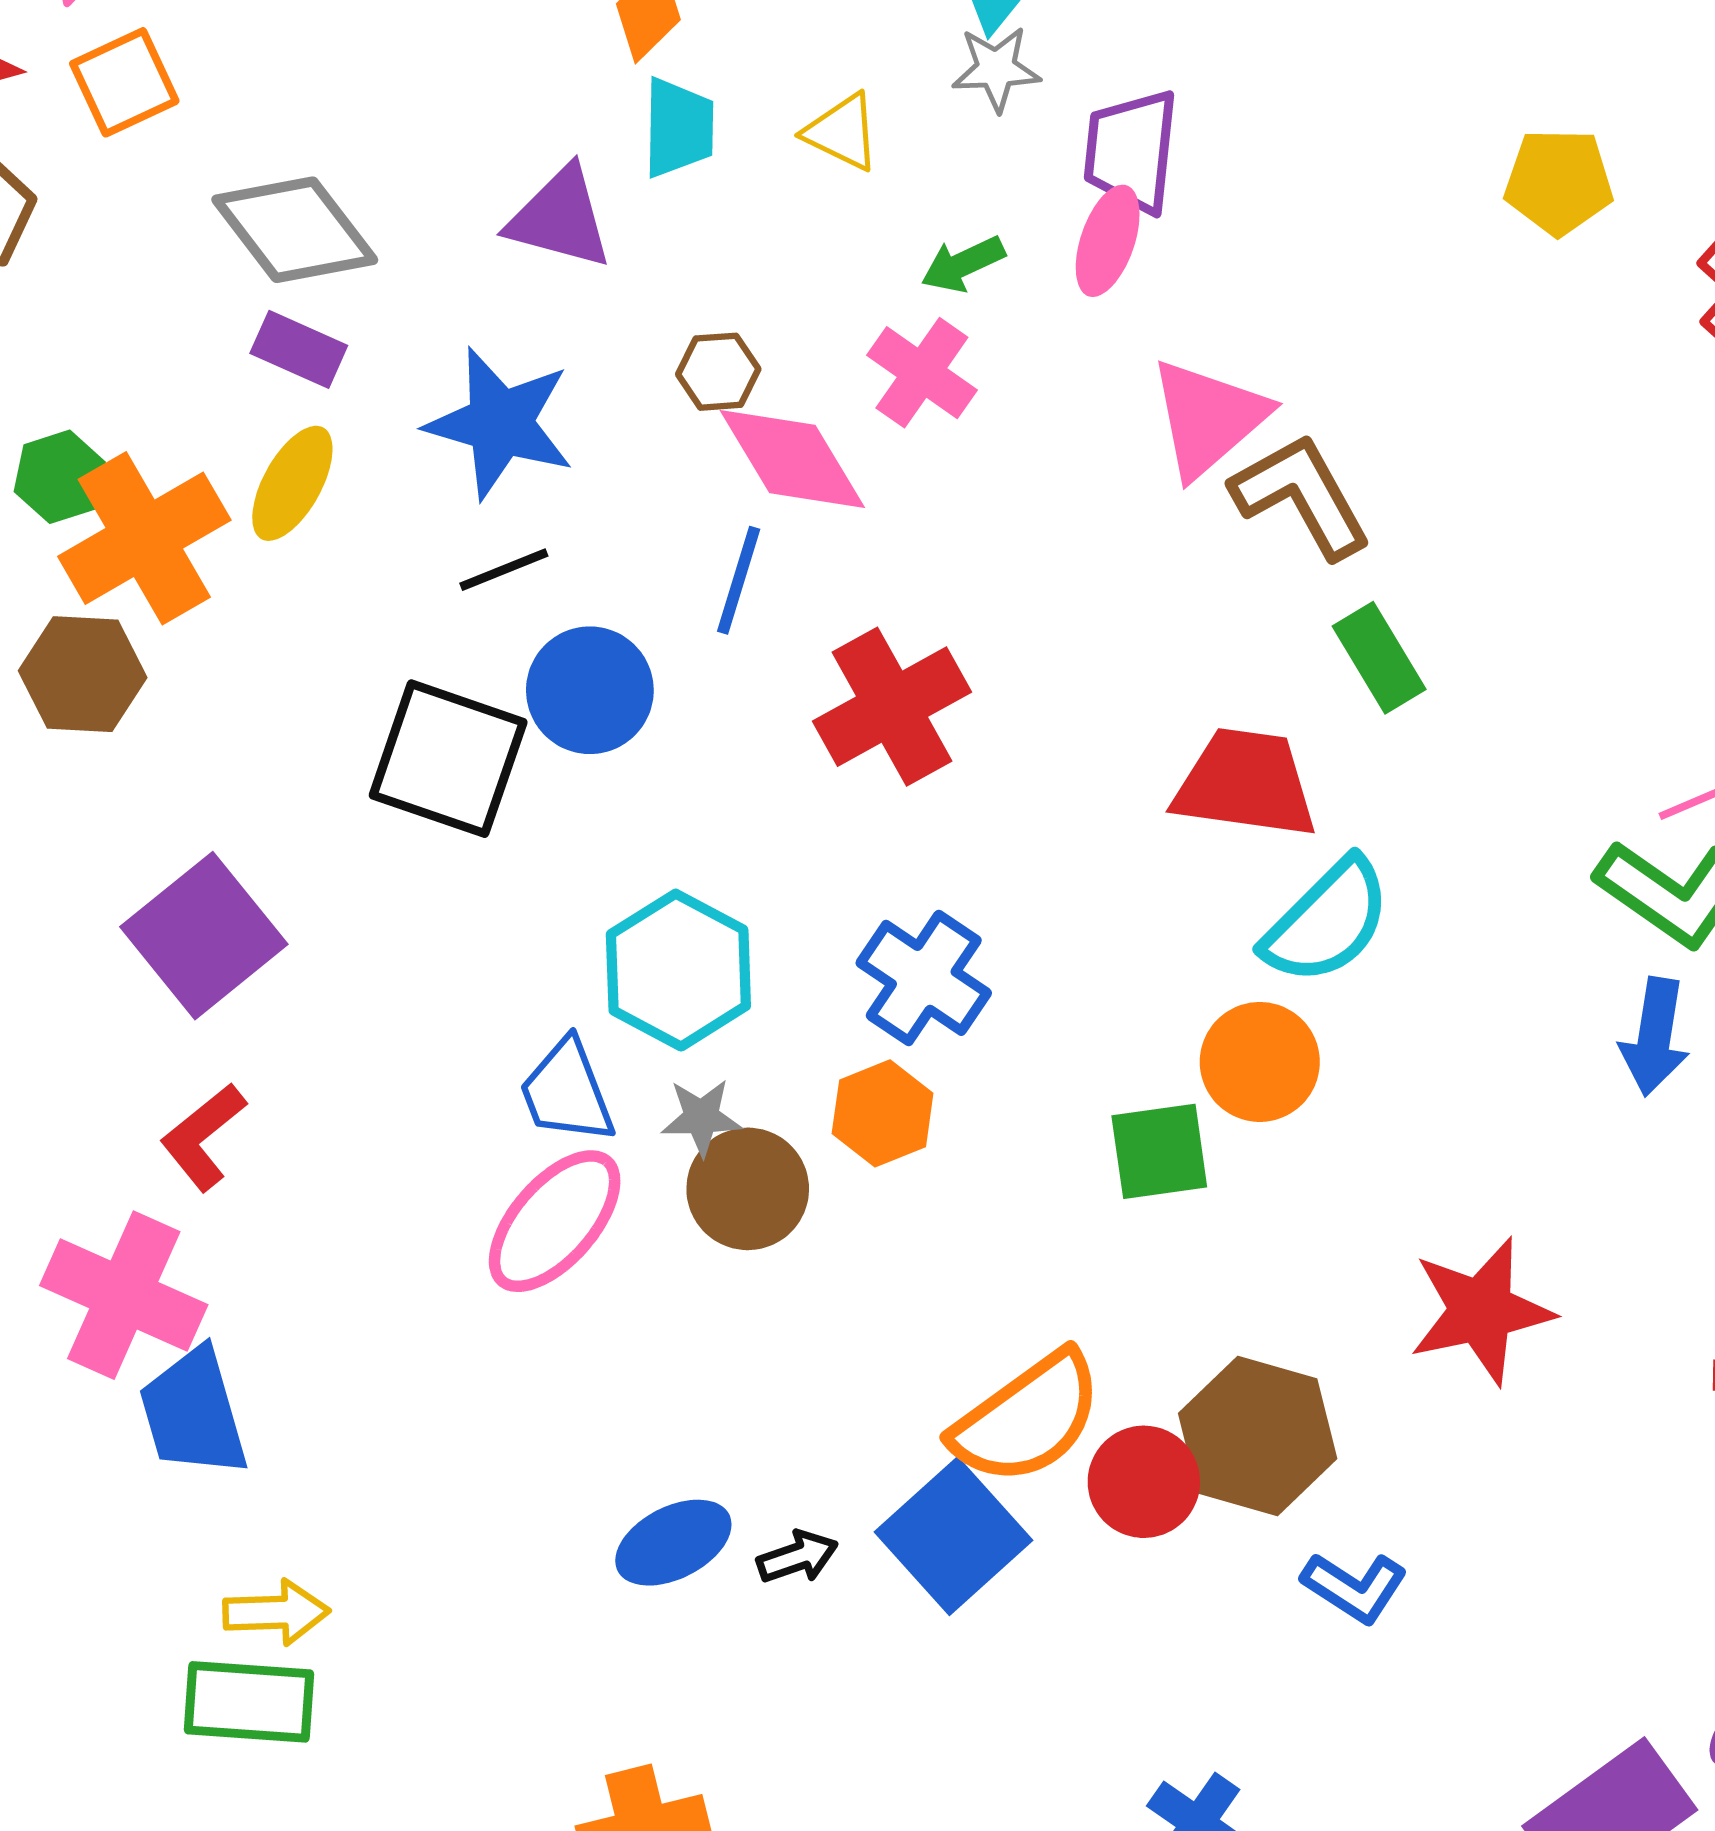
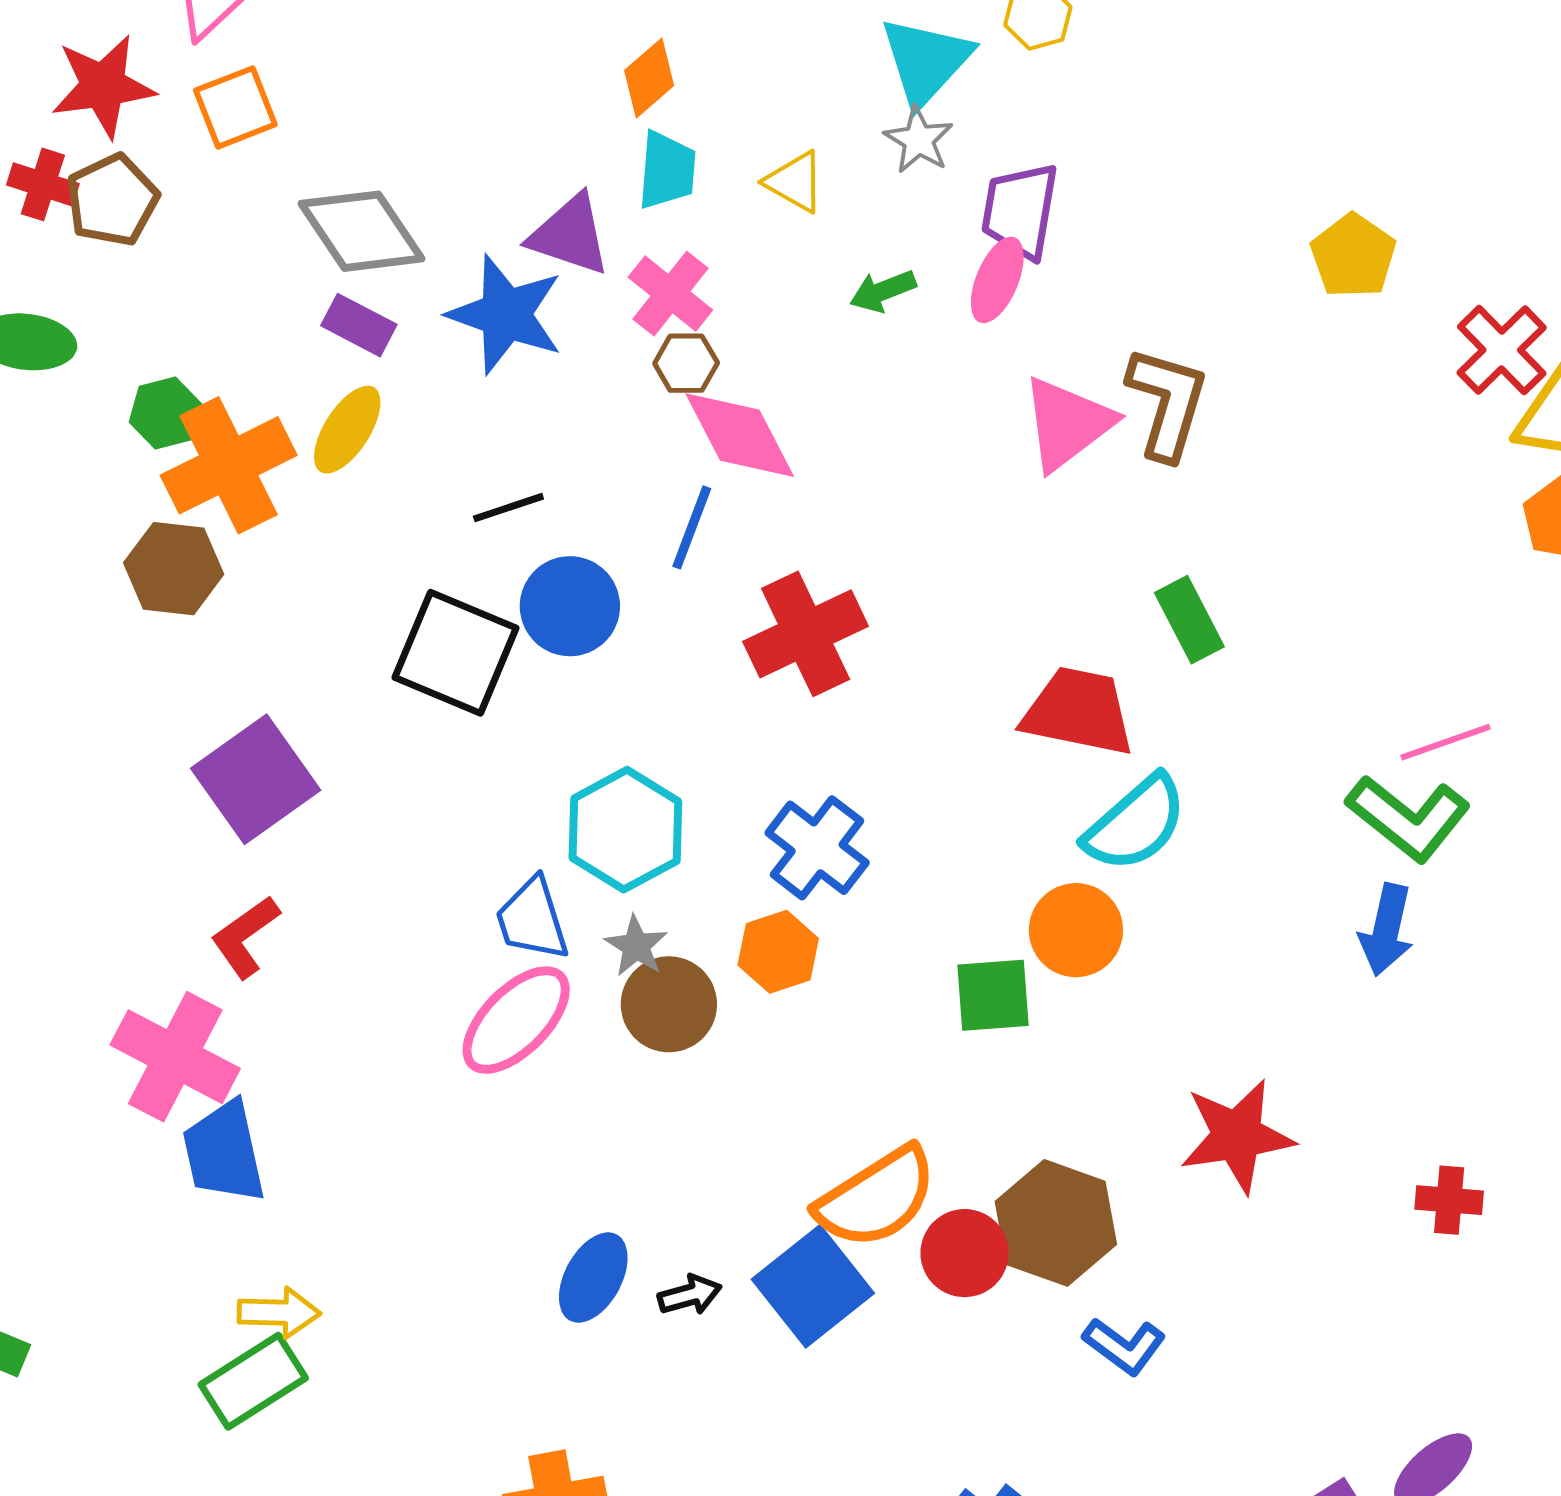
gray star: (996, 69) -> (919, 140), turned 30
yellow pentagon: (1559, 182) -> (1353, 256), turned 30
pink cross: (922, 373) -> (670, 294), moved
blue star: (500, 423) -> (506, 314), moved
brown L-shape: (1301, 496) -> (1167, 403), moved, turned 42
gray star: (701, 1117) -> (636, 946), turned 30
blue ellipse: (673, 1543) -> (593, 1277), turned -38
green rectangle: (249, 1702) -> (253, 1381), turned -40

